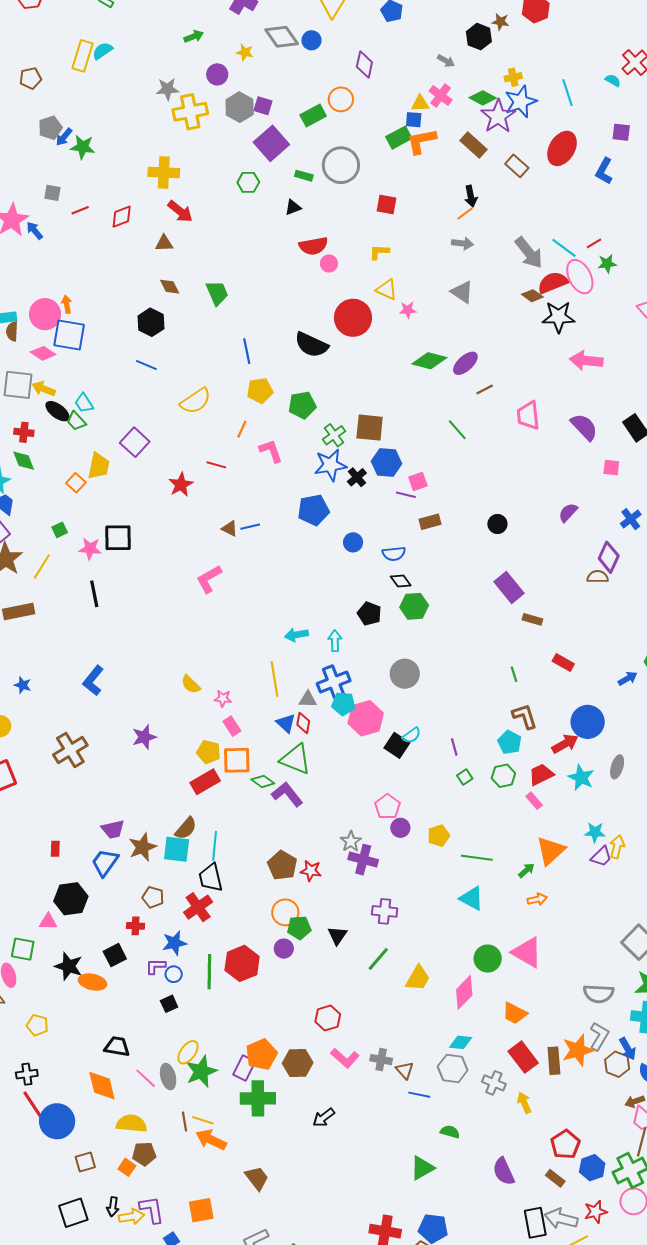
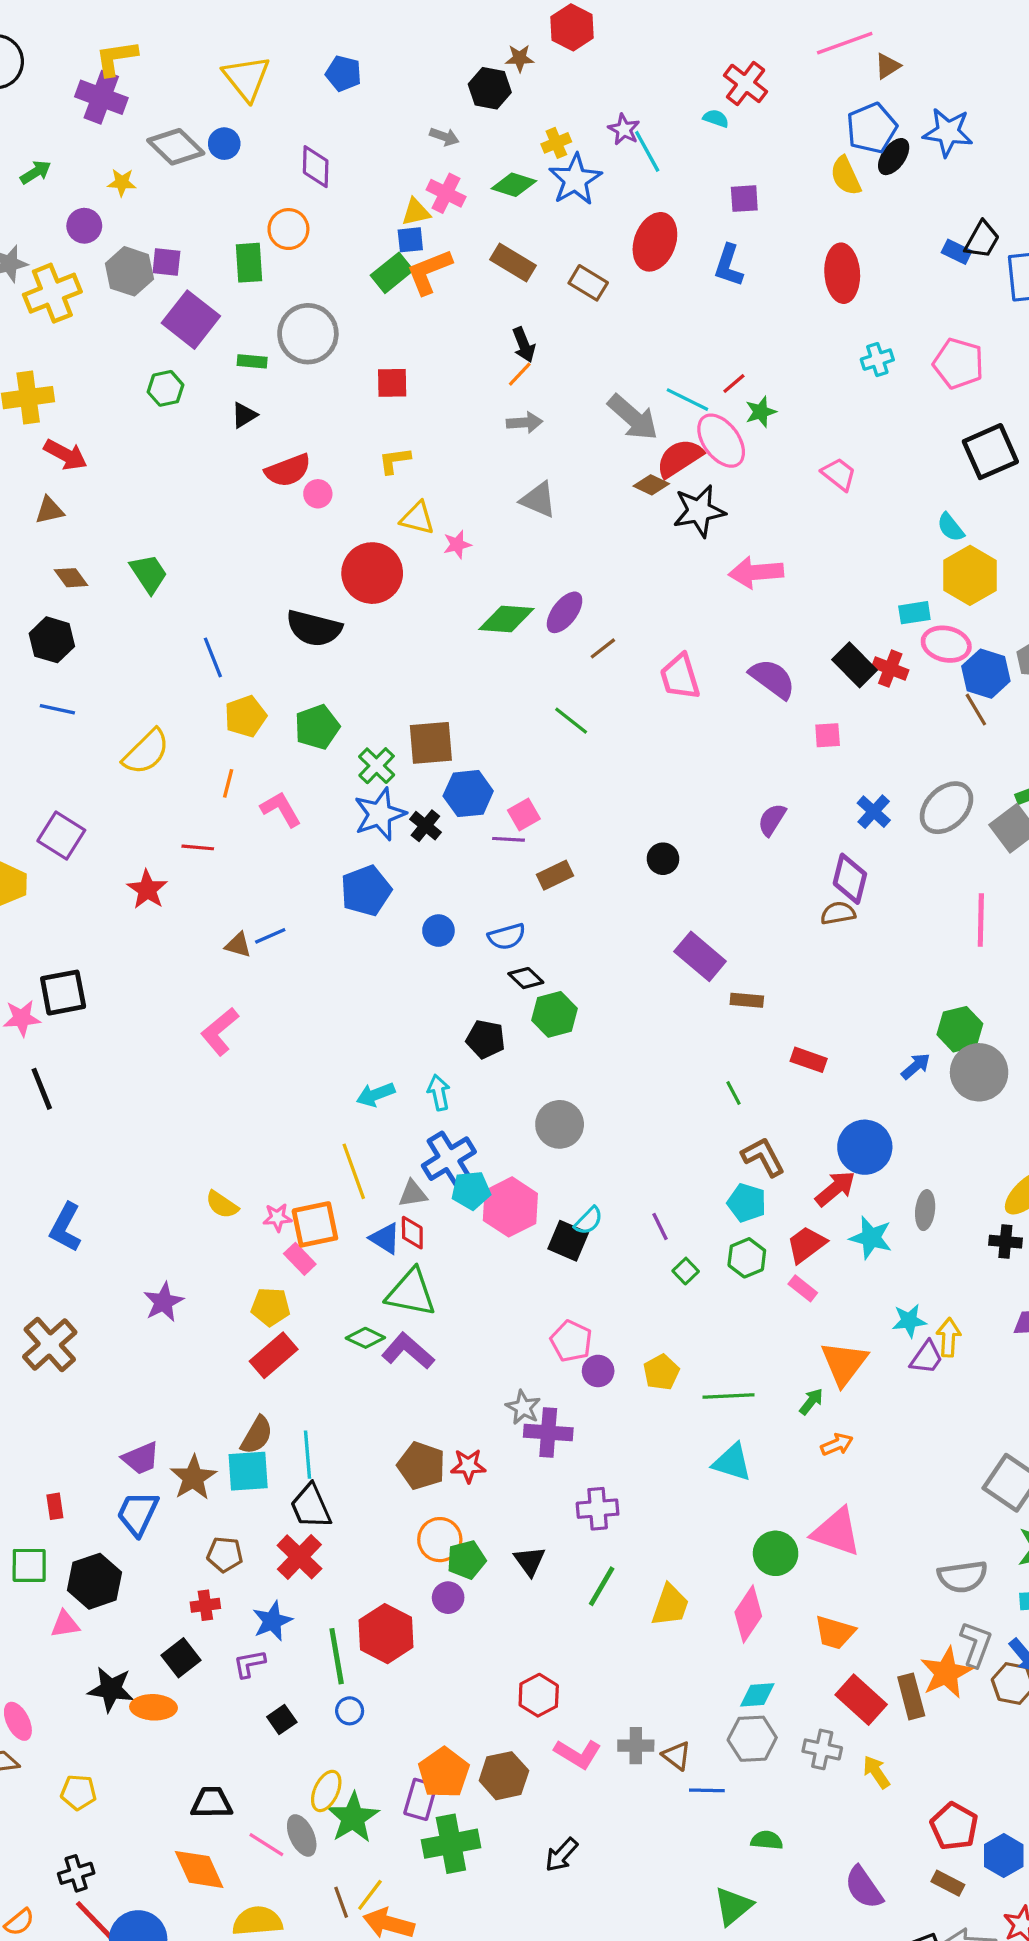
green rectangle: (313, 115) -> (249, 263), turned -55
purple star: (498, 116) -> (624, 129), moved, size x0.6
orange square: (237, 760) -> (315, 1224), moved
green square: (23, 949) -> (29, 1565), moved
blue circle: (174, 974) -> (350, 1711), moved
yellow line: (203, 1120) -> (370, 1895), turned -60

